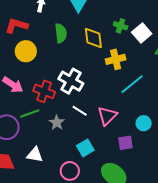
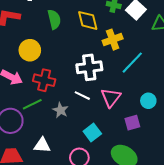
yellow circle: (26, 51) -> (30, 50), moved
white cross: (71, 81) -> (89, 67), moved, turned -30

